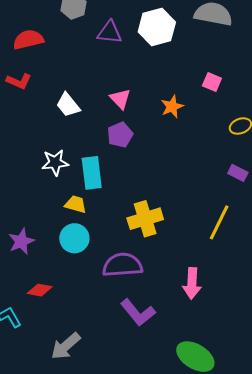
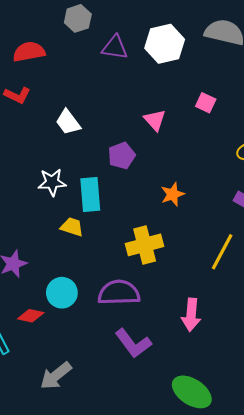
pink square: (212, 82) -> (206, 103), moved
pink triangle: (120, 99) -> (155, 120), moved
orange star: (172, 107) -> (173, 194), moved
cyan circle: (74, 238) -> (62, 293), moved

